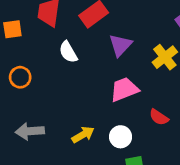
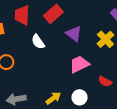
purple triangle: (120, 45) -> (74, 34), turned -30

